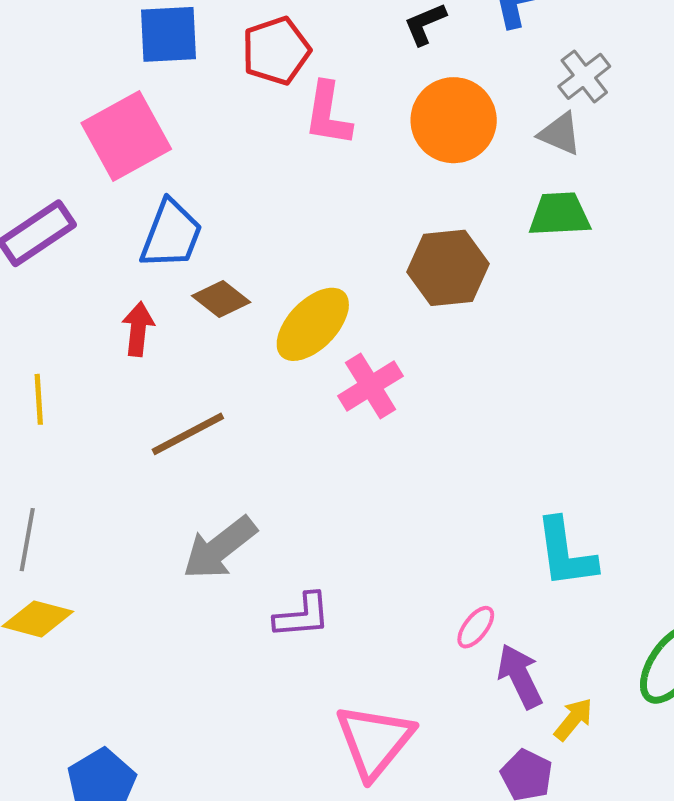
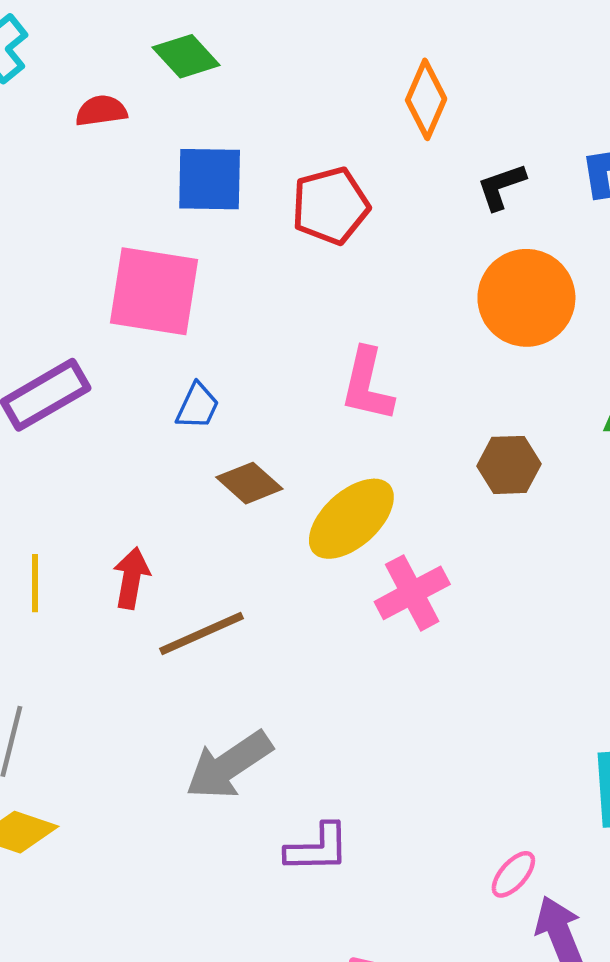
pink L-shape: (328, 114) -> (367, 385), moved
pink square: (126, 136) -> (154, 291), turned 34
blue trapezoid: (171, 234) -> (198, 406), size x0.6
brown hexagon: (448, 268) -> (509, 465), size x0.7
red arrow: (138, 329) -> (131, 578), moved

